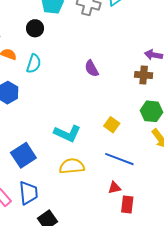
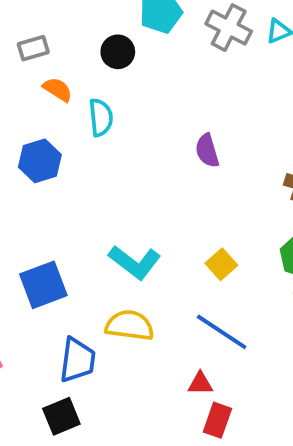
cyan semicircle: (34, 64) -> (101, 117), turned -36
blue trapezoid: (28, 193) -> (77, 360), moved

